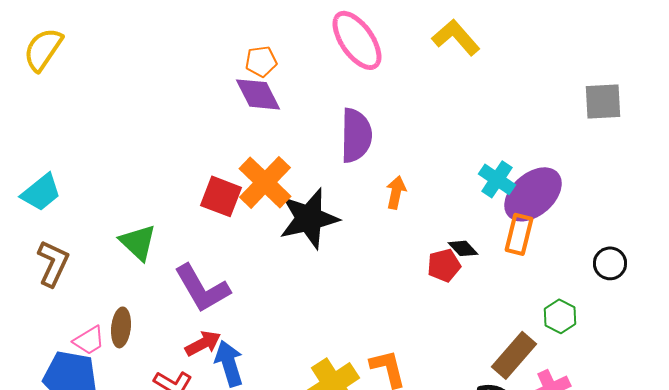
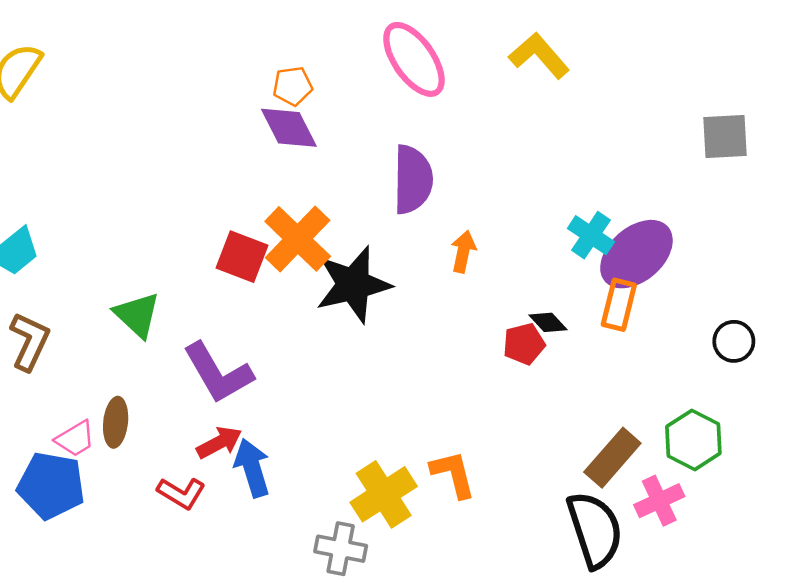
green hexagon: (560, 316) -> (693, 440), moved, size x1.4

